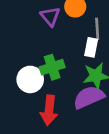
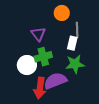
purple triangle: (50, 16) -> (38, 34), moved
purple semicircle: (89, 97) -> (55, 81), moved

